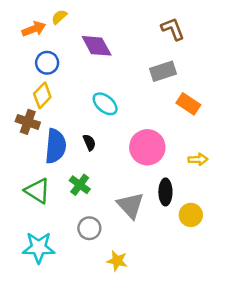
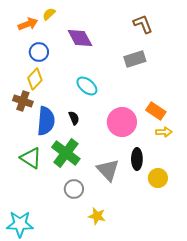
orange rectangle: (188, 104) -> (156, 111), moved
green cross: (80, 185) -> (66, 153), size x1.6
cyan star: (39, 248) -> (20, 224), moved

